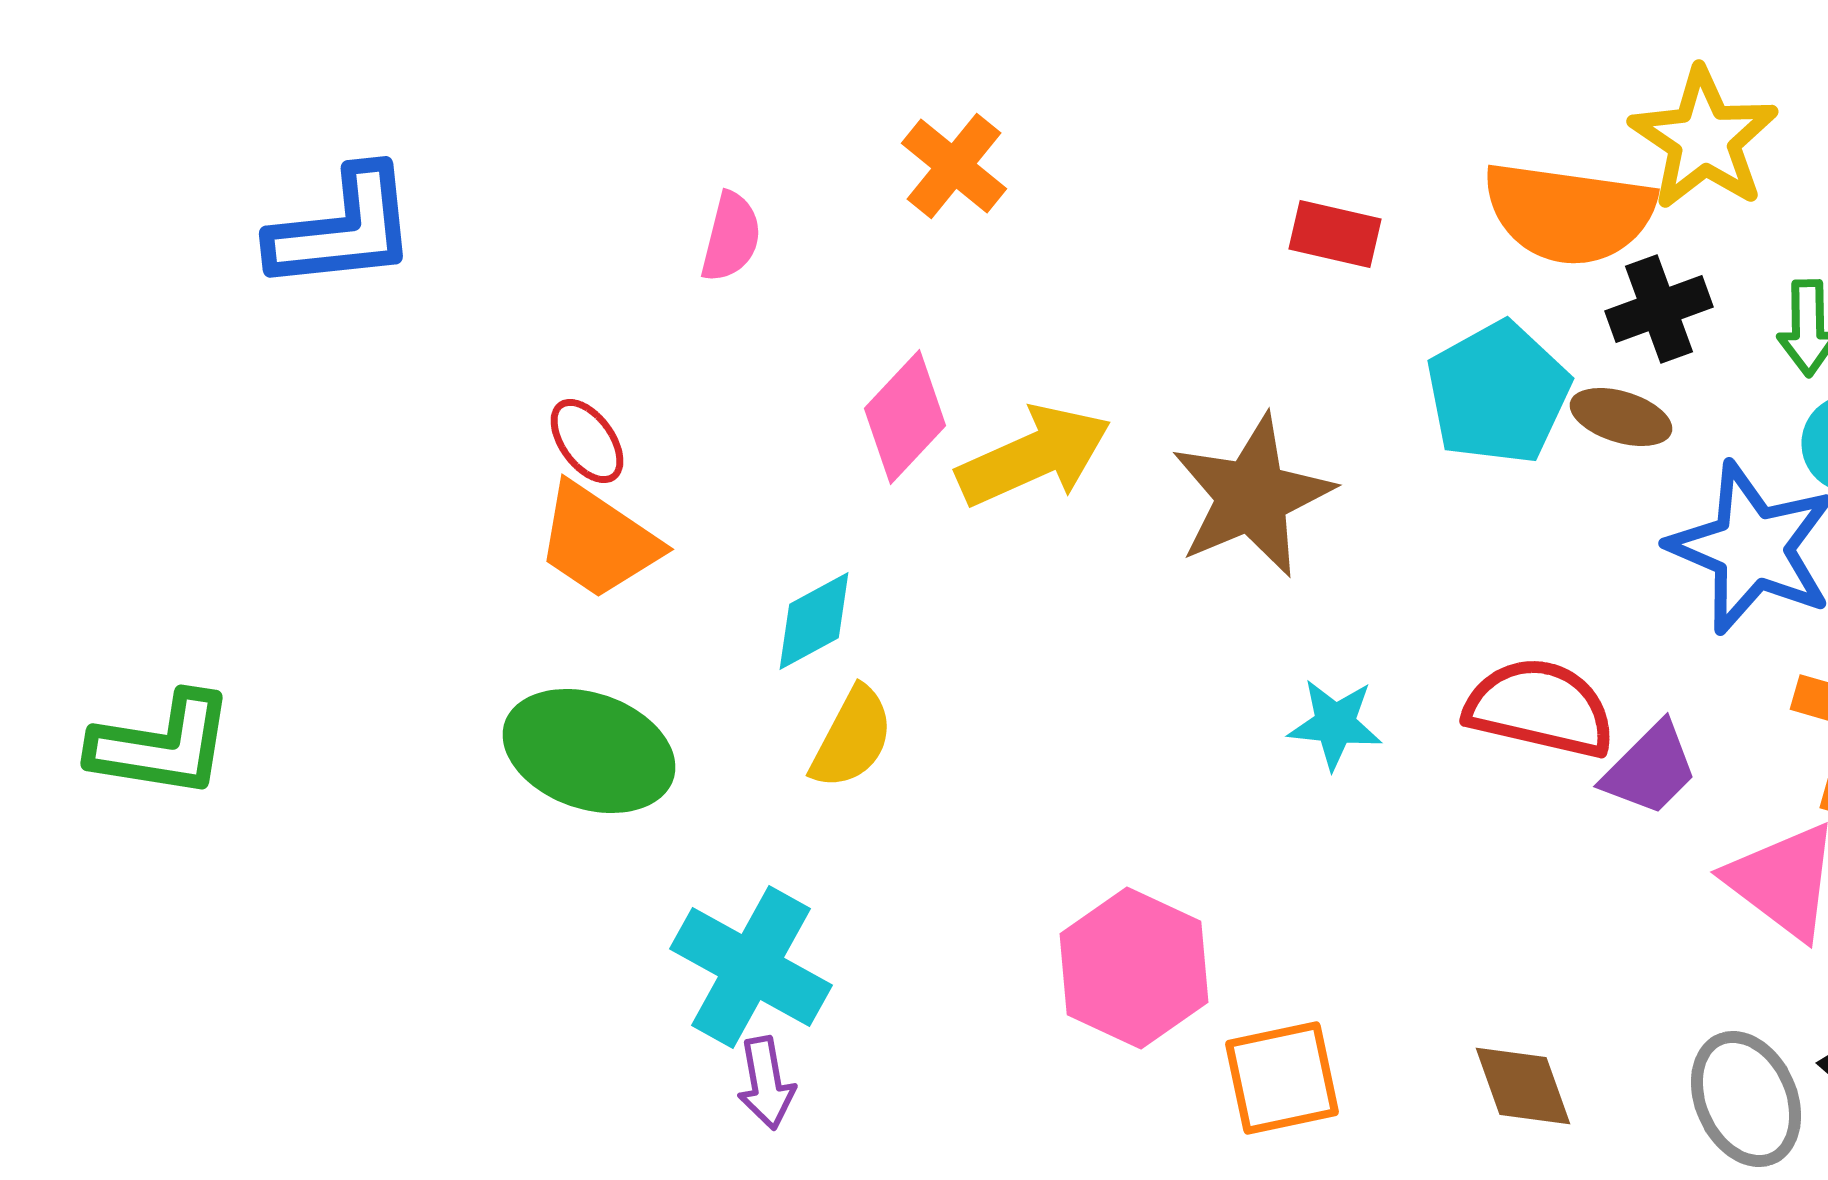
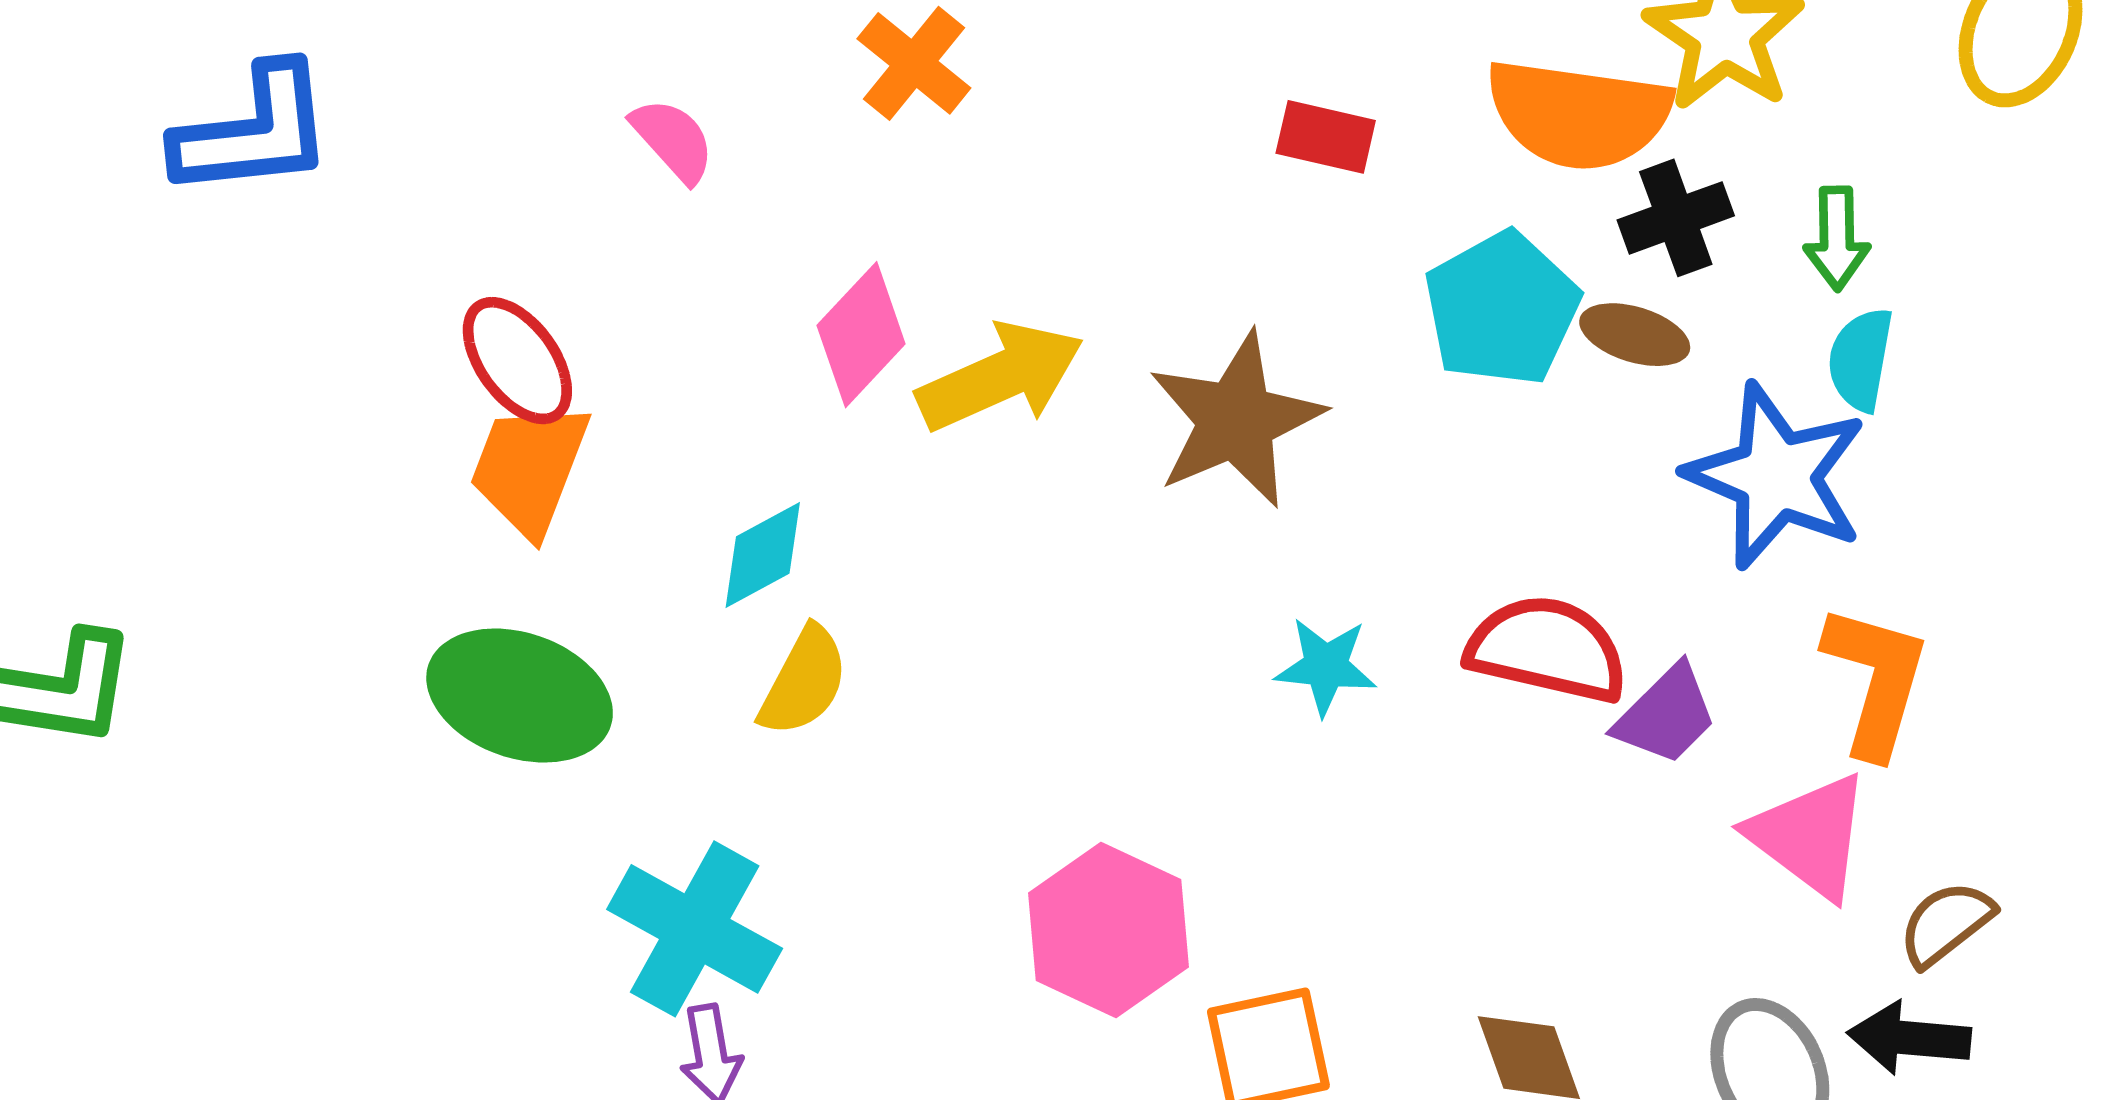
pink semicircle: (731, 237) -> (673, 140), turned -56
red ellipse: (587, 441) -> (517, 361), size x1.4
orange trapezoid: (598, 541) -> (529, 469), turned 77

